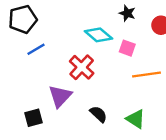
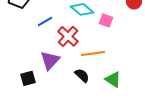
blue line: (36, 49) -> (45, 21), moved
orange line: (146, 74) -> (93, 53), moved

